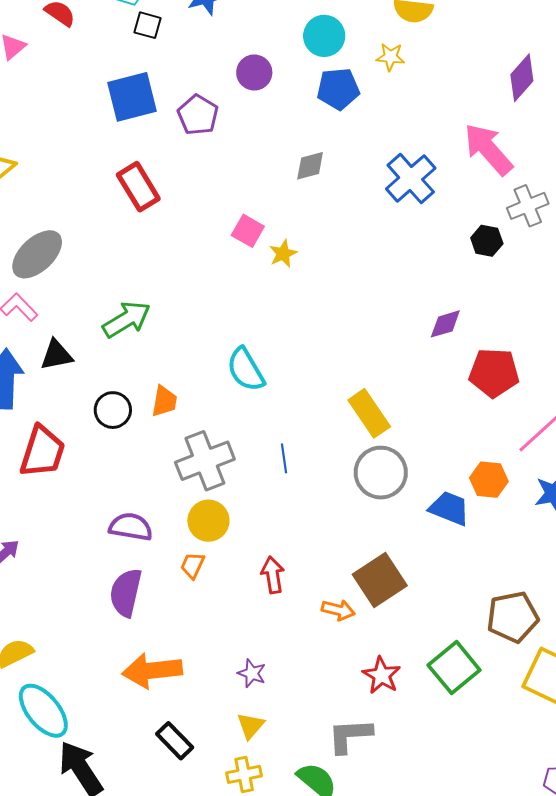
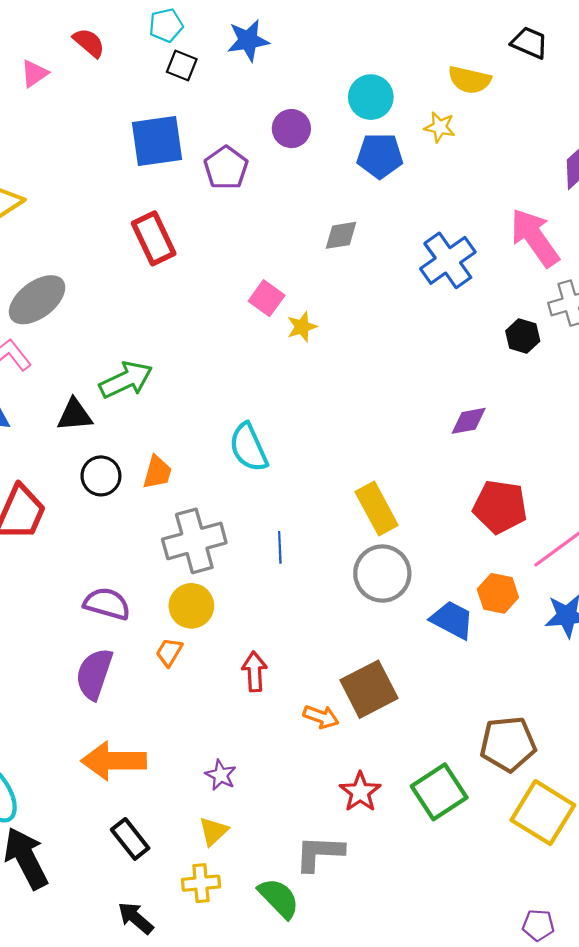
black triangle: (57, 355) -> (75, 415), moved
red pentagon: (494, 373) -> (500, 507), moved

